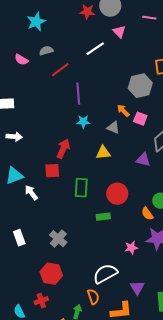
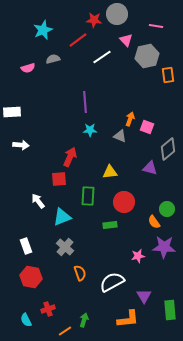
pink semicircle: (21, 60) -> (28, 68), turned -48
red line: (60, 70) -> (78, 40), moved
gray hexagon: (140, 86) -> (147, 56), moved
orange arrow: (123, 111) -> (130, 119), turned 64
yellow triangle: (103, 153) -> (110, 172), moved
cyan triangle: (14, 176) -> (62, 217), moved
red hexagon: (51, 274) -> (31, 277), moved
orange semicircle: (93, 297) -> (80, 273), moved

